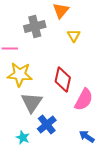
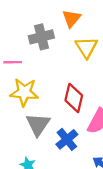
yellow triangle: (74, 36) -> (86, 47), size x1.5
blue cross: (47, 125) -> (67, 139), moved

